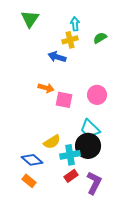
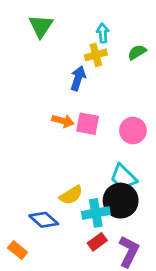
blue arrow: (57, 57) -> (78, 78), turned 90
pink square: (64, 100) -> (88, 124), moved
orange rectangle: (29, 181) -> (18, 250), moved

